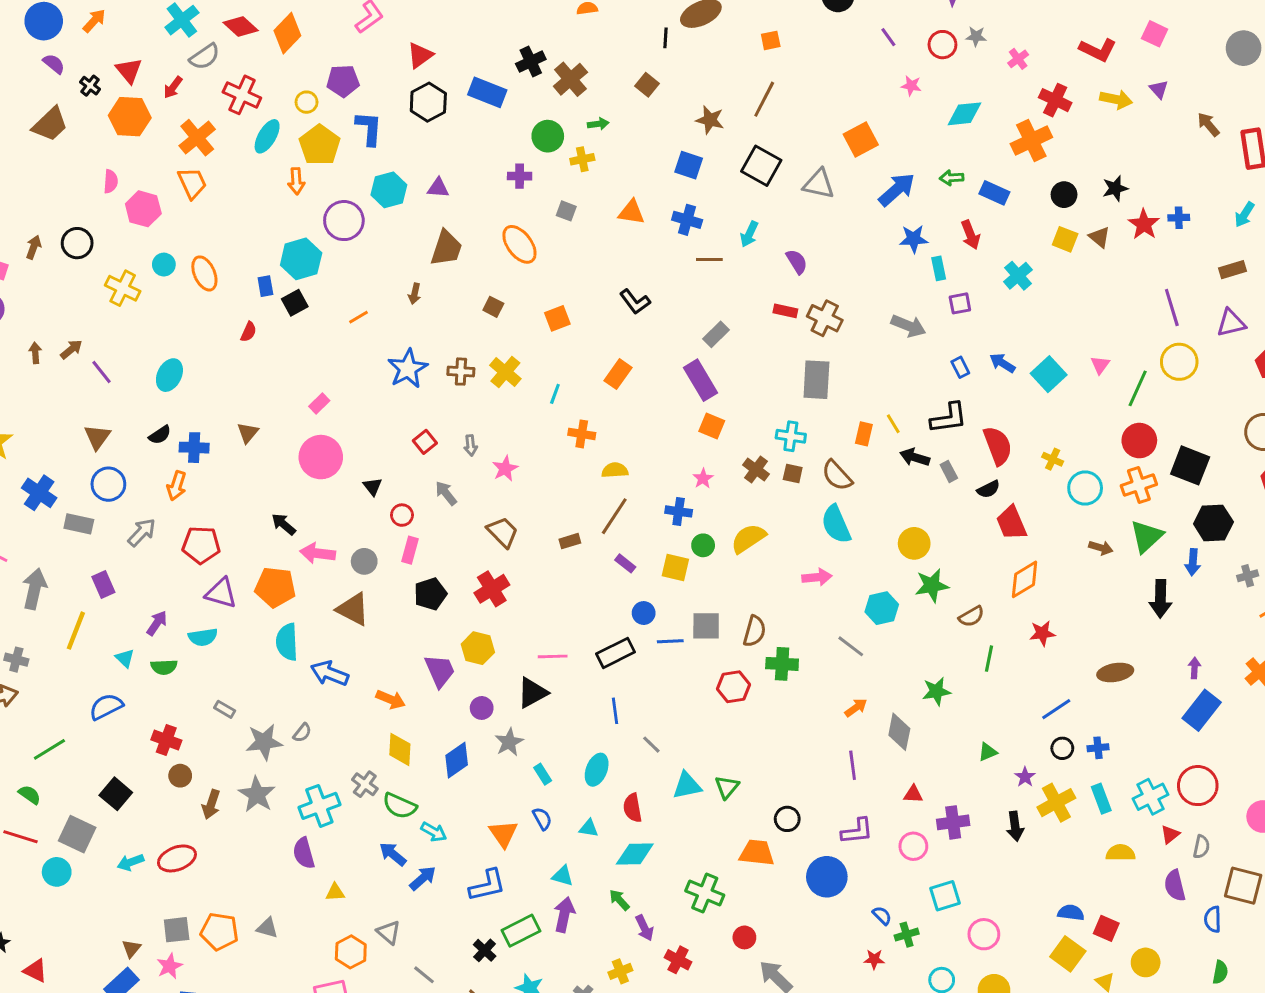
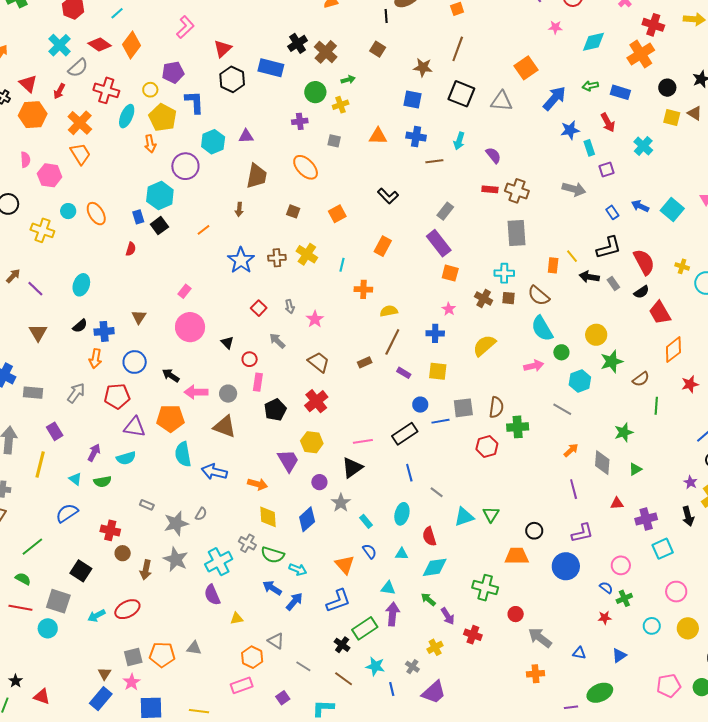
blue circle: (108, 484) -> (135, 362), moved
green circle: (703, 545) -> (561, 352), moved
green triangle: (988, 752) -> (635, 469), moved
pink circle: (913, 846) -> (621, 565), moved
cyan square: (945, 896) -> (663, 549), moved

